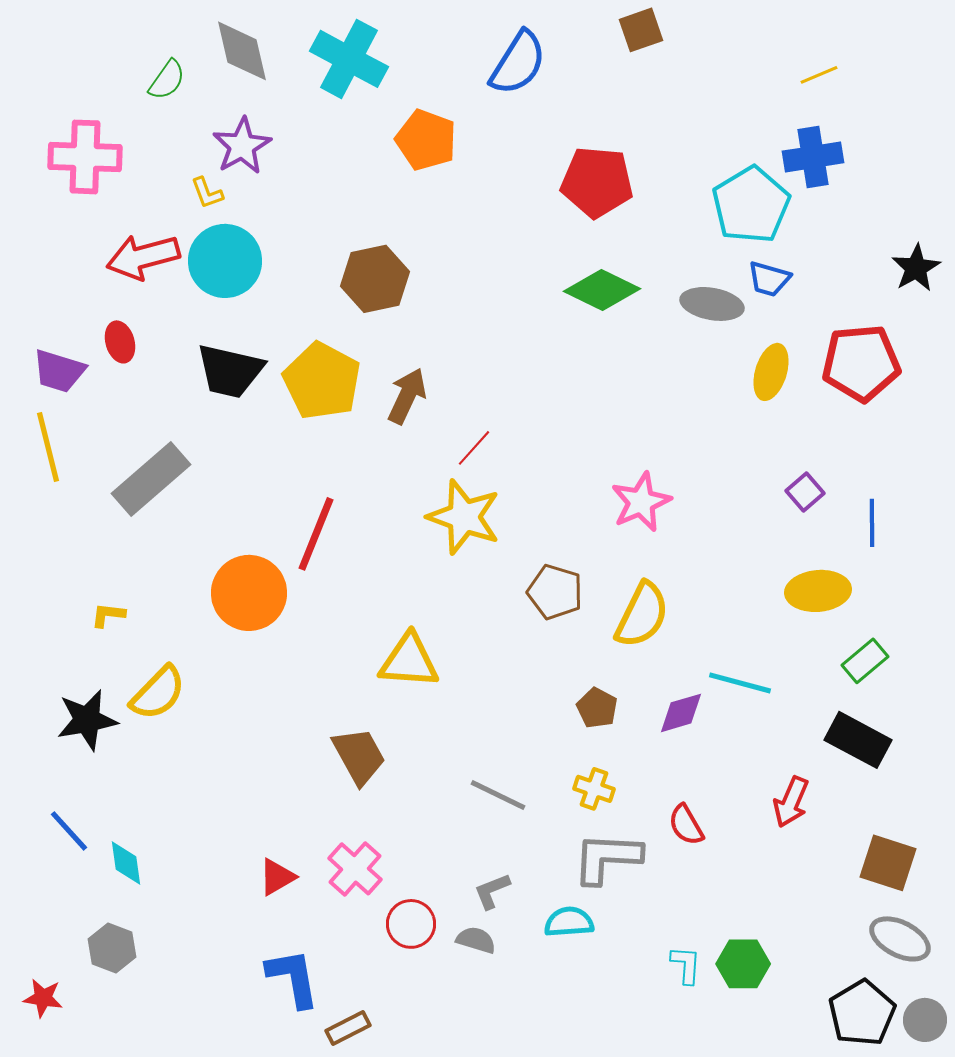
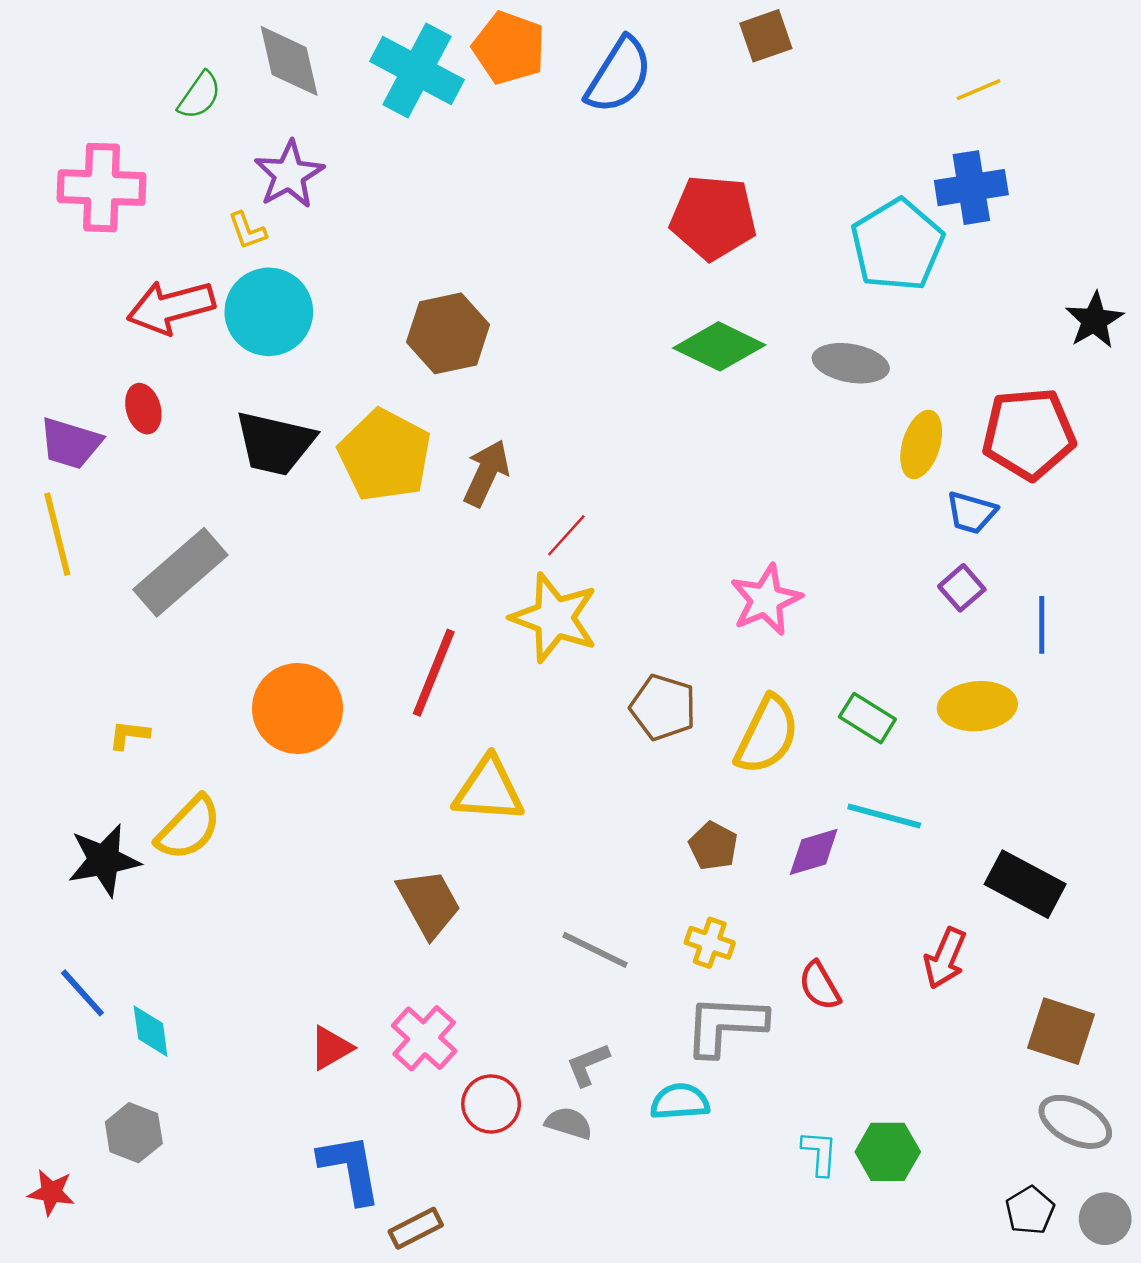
orange pentagon: (426, 140) -> (509, 48), moved
blue trapezoid: (769, 279) -> (971, 513), moved
red line: (316, 534) -> (434, 673), moved
green rectangle: (865, 661) -> (867, 718), moved, turned 72
black pentagon: (862, 1013) -> (1030, 1210), size x0.6

